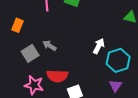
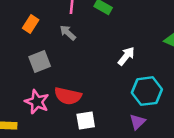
gray arrow: (50, 46) -> (68, 33), moved
white arrow: (99, 46) -> (126, 56), moved

